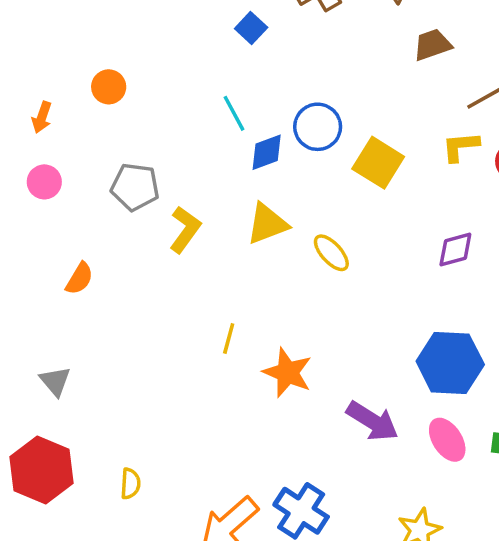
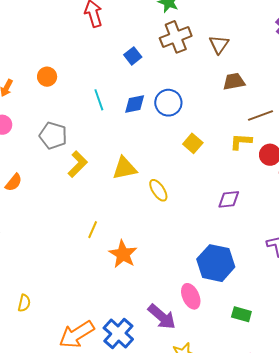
cyan line: (234, 113) -> (99, 100), moved
blue circle: (318, 127) -> (168, 103), moved
blue diamond: (267, 152) -> (135, 104), moved
yellow square: (378, 163) -> (193, 143), size x0.7
purple arrow: (372, 421) -> (162, 317), moved
pink ellipse: (447, 440) -> (191, 296), moved

